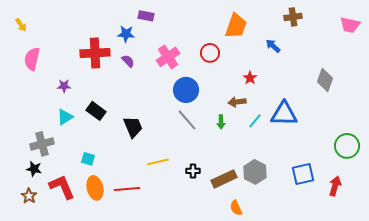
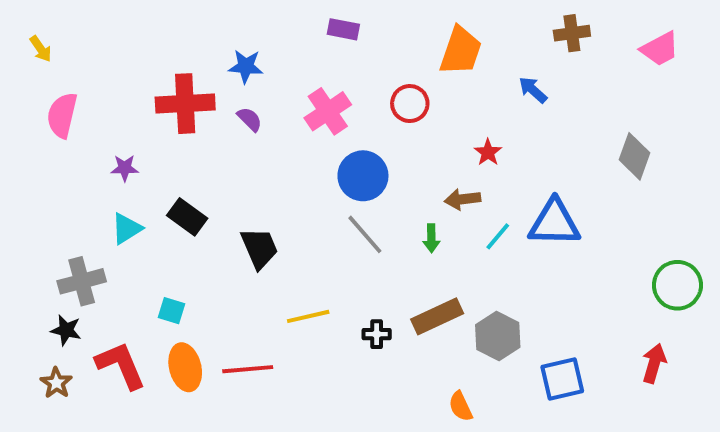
purple rectangle: (146, 16) -> (343, 29), moved
pink trapezoid: (350, 25) -> (660, 49), moved, turned -40
blue square: (303, 174) -> (562, 379), moved
brown rectangle: (224, 179) -> (437, 316), moved

